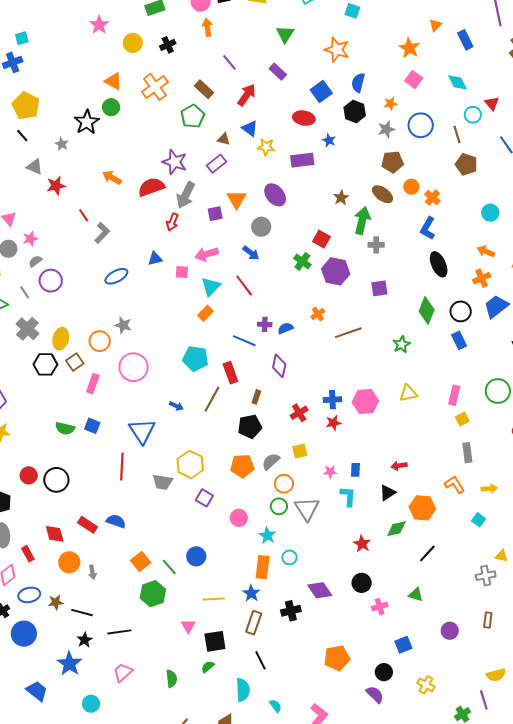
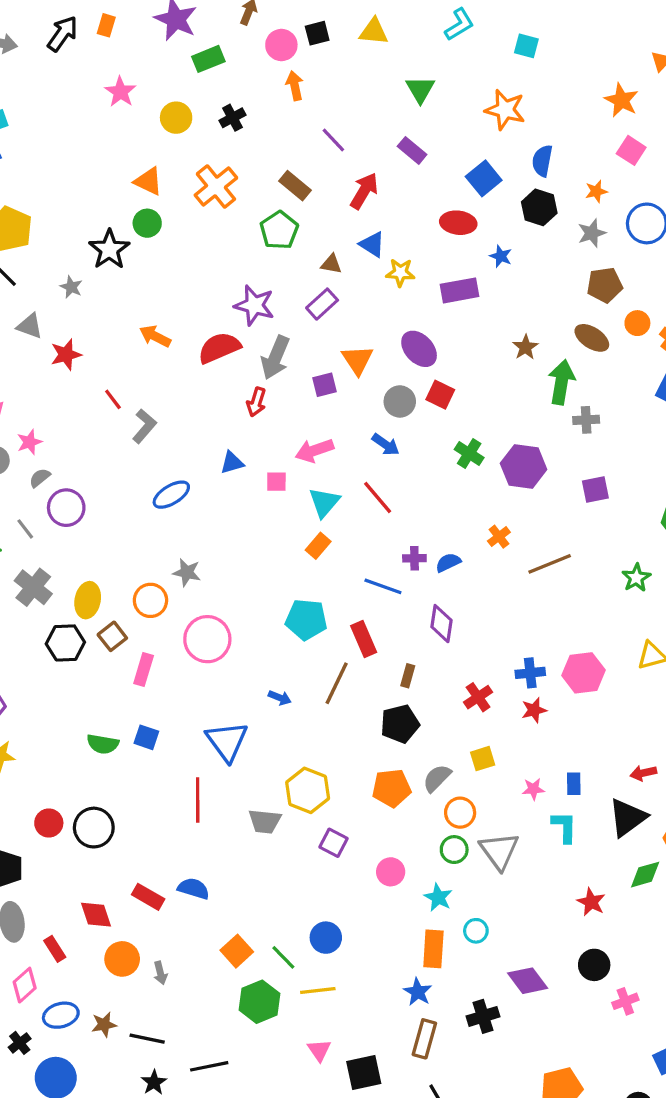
red square: (321, 239) -> (440, 395), moved
black triangle: (388, 493) -> (628, 818), size x1.5
yellow line: (214, 599) -> (318, 991), moved

